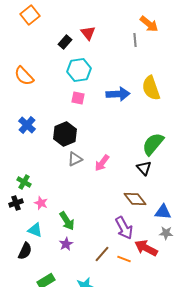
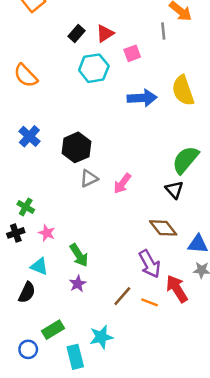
red triangle: (88, 33) -> (105, 33), moved, turned 35
pink square: (78, 98) -> (132, 53), moved, turned -32
red arrow: (146, 248) -> (177, 289), turned 30

